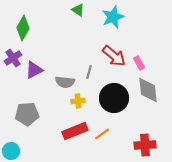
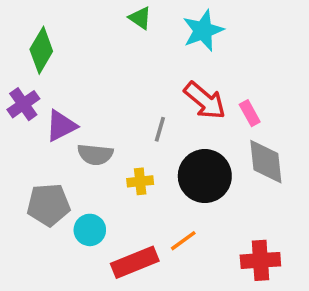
gray semicircle: (65, 82) -> (95, 154), moved
red rectangle: (75, 131) -> (135, 262), moved
cyan circle: (11, 151) -> (90, 230), moved

